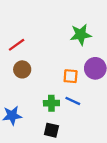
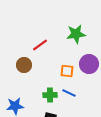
red line: (17, 45) -> (40, 45), moved

